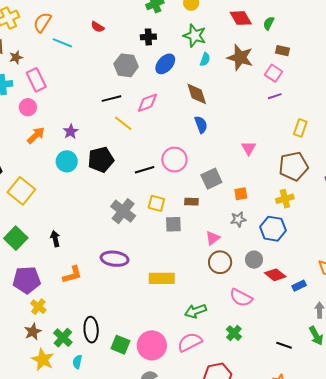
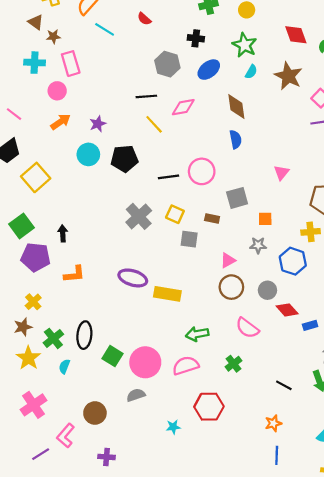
purple ellipse: (115, 259) -> (133, 278), moved
purple pentagon: (27, 280) -> (36, 257), moved

